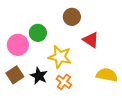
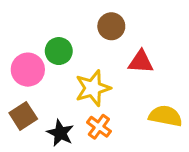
red triangle: (91, 40) -> (141, 62), turned -30
yellow star: (60, 57) -> (93, 88), turned -30
black star: (39, 76) -> (60, 133), moved

